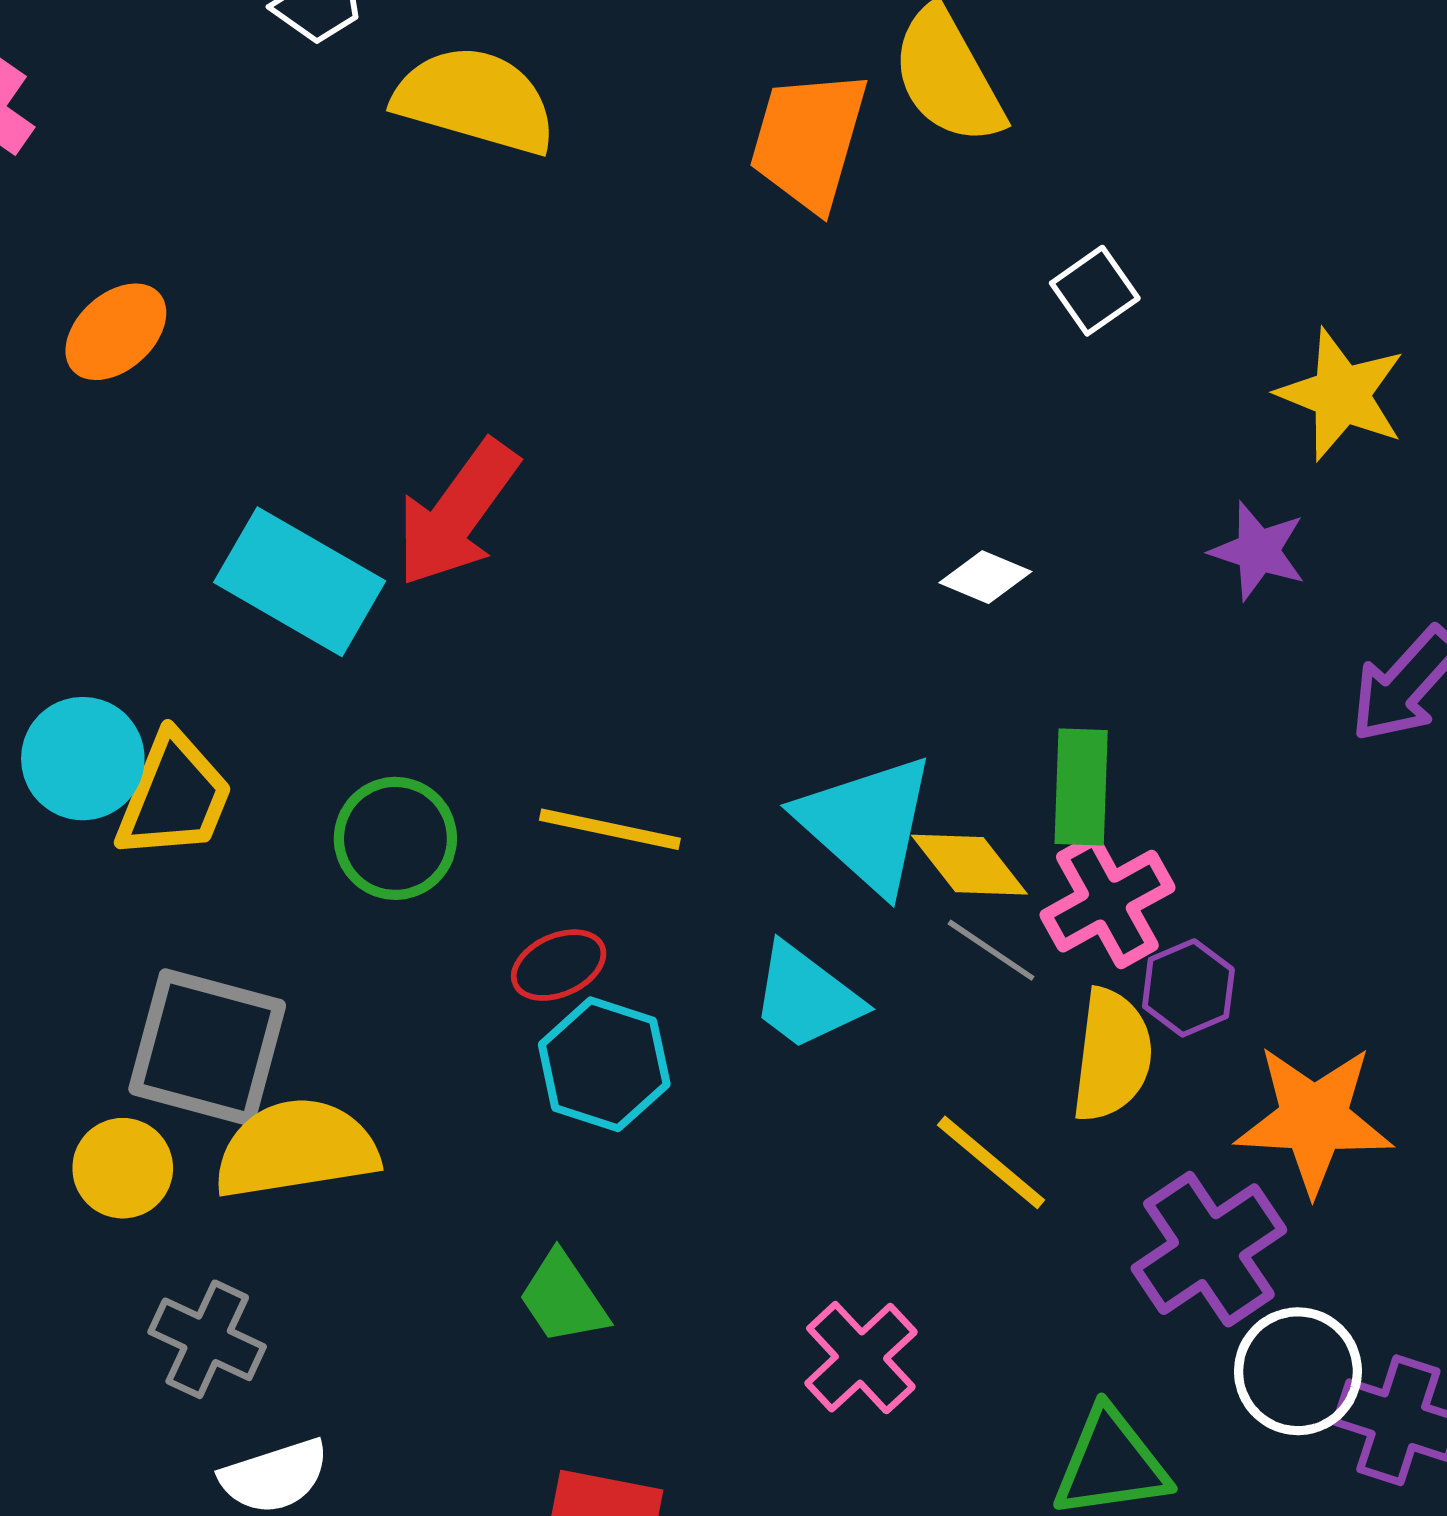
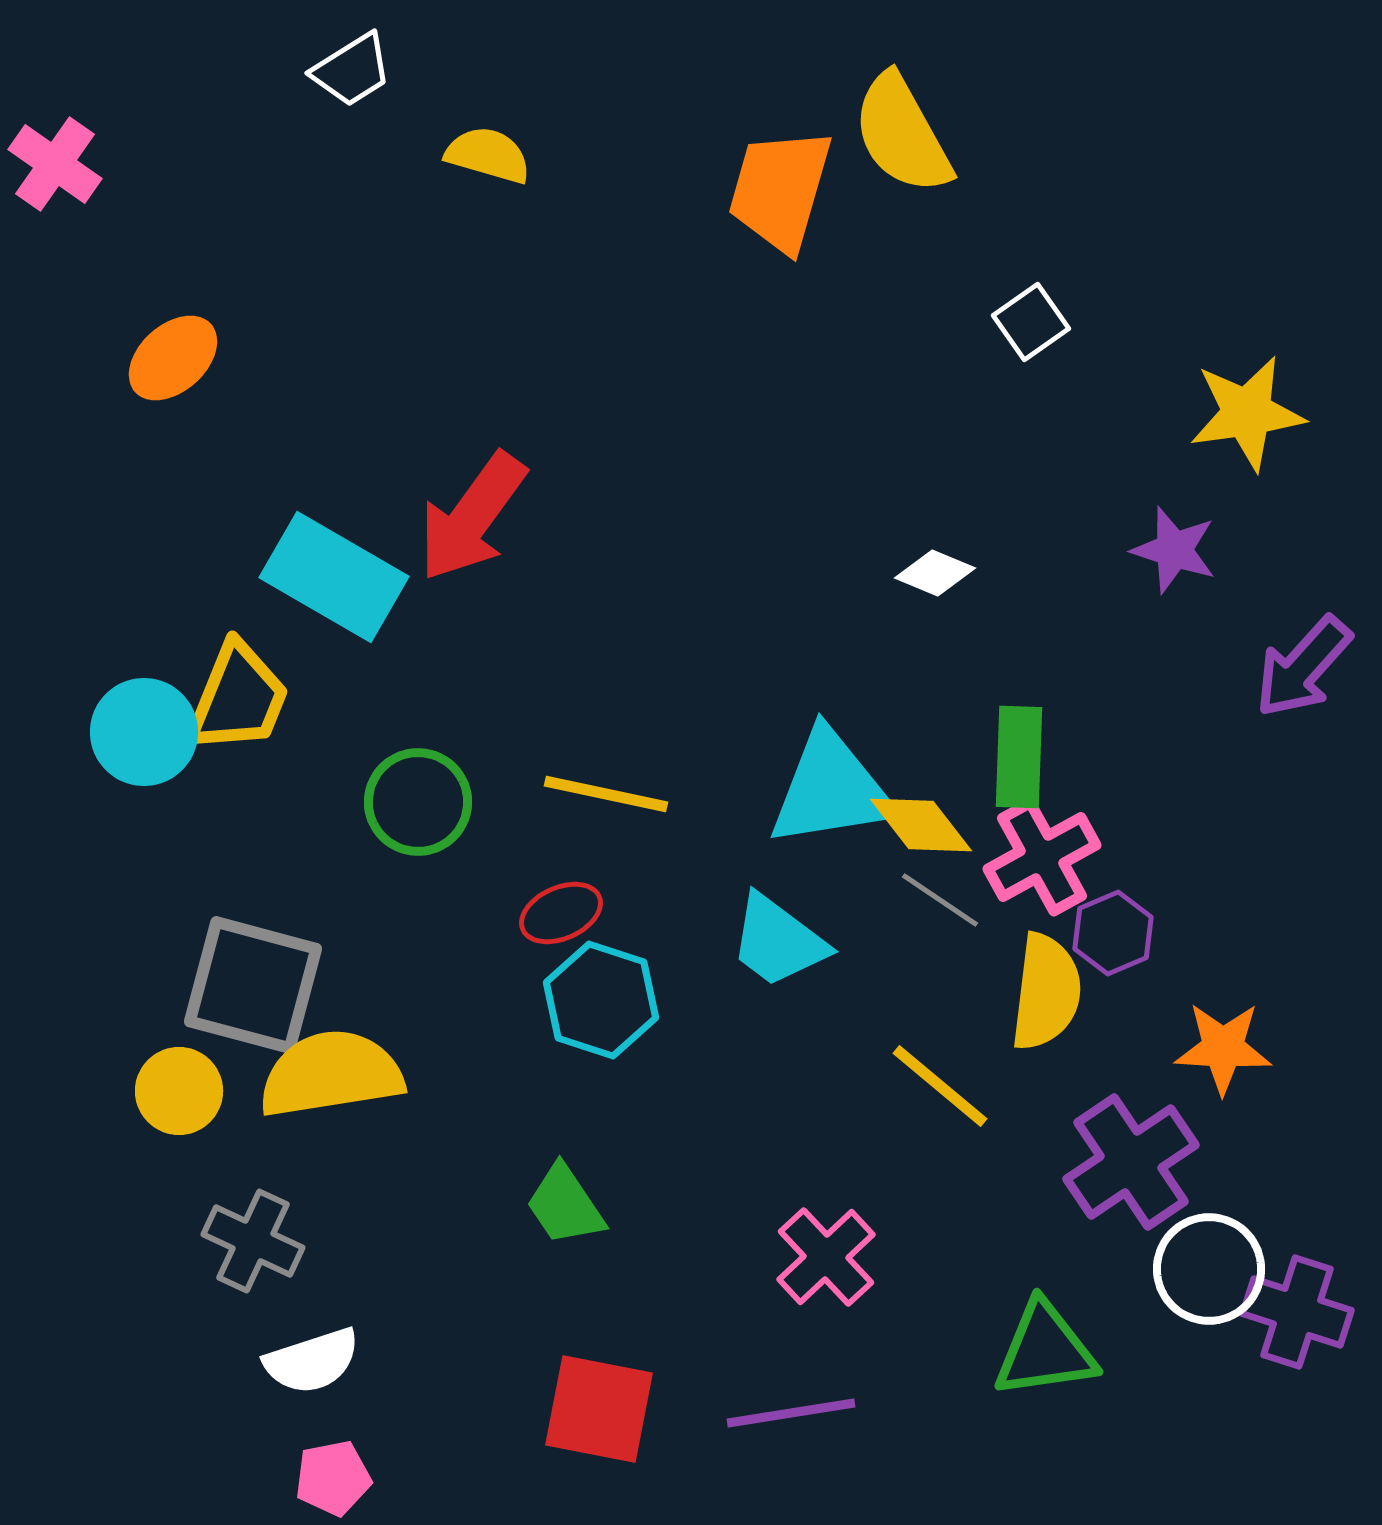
yellow semicircle: (475, 100) -> (488, 155), size x0.6
yellow star: (1341, 395) -> (1247, 413), turned -30
yellow trapezoid: (174, 796) -> (238, 698), moved
cyan triangle: (867, 824) -> (831, 789), turned -51
orange star: (1314, 1119) -> (1223, 1048), size x0.7

